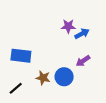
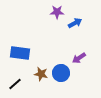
purple star: (68, 26) -> (57, 12), moved
blue arrow: (82, 34) -> (75, 23), moved

